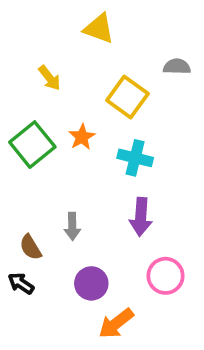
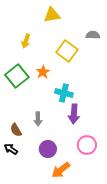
yellow triangle: (99, 29) -> (52, 15), turned -30
yellow arrow: (49, 78) -> (26, 41), turned 56
cyan cross: (135, 158) -> (64, 93), moved

